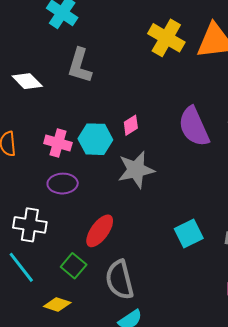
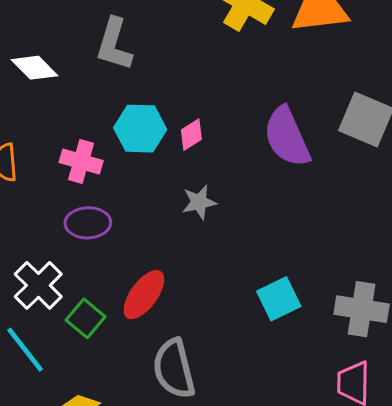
cyan hexagon: (95, 139) -> (140, 129), moved
gray star: (136, 170) -> (199, 202), size x0.6
white cross: (30, 225) -> (38, 285), turned 36
green square: (74, 266) -> (86, 318), moved

